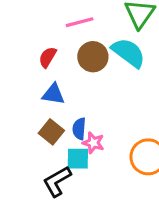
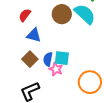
red semicircle: (48, 57) -> (25, 15), moved
cyan square: (78, 159) -> (62, 58), moved

